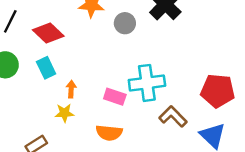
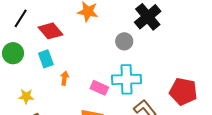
gray circle: (125, 23) -> (124, 41), moved
yellow star: (64, 113) -> (26, 96), moved

